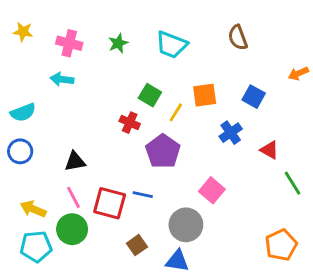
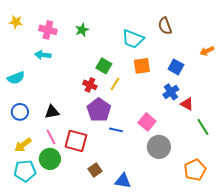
cyan trapezoid: (172, 45) -> (133, 39), moved
yellow line: (176, 112) -> (115, 84), moved
blue cross: (231, 133) -> (171, 92), moved
blue circle: (20, 151) -> (20, 112), moved
purple pentagon: (163, 151) -> (99, 110), moved
pink square: (212, 190) -> (147, 122), moved
blue line: (143, 195) -> (116, 130), moved
yellow arrow: (33, 209) -> (23, 145), turned -60
gray circle: (186, 225) -> (159, 147), moved

